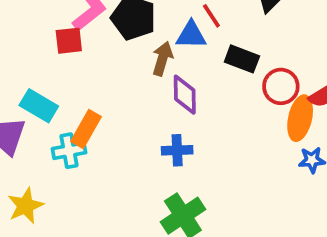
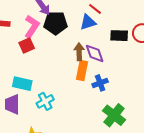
brown arrow: (162, 59) -> (79, 52), moved
black rectangle: (242, 59) -> (119, 36), moved
orange rectangle: (86, 129) -> (82, 71), moved

